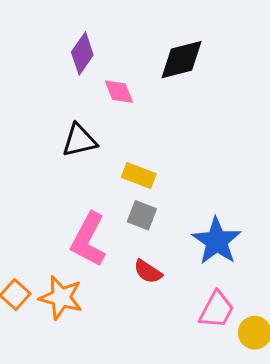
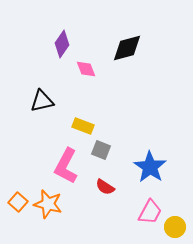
black triangle: (79, 140) -> (42, 101), moved
yellow rectangle: (139, 176) -> (83, 126), moved

